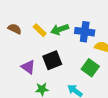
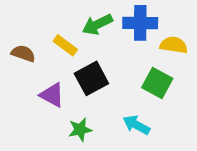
brown semicircle: (15, 29) -> (23, 54), moved
yellow rectangle: (40, 30) -> (65, 45), moved

